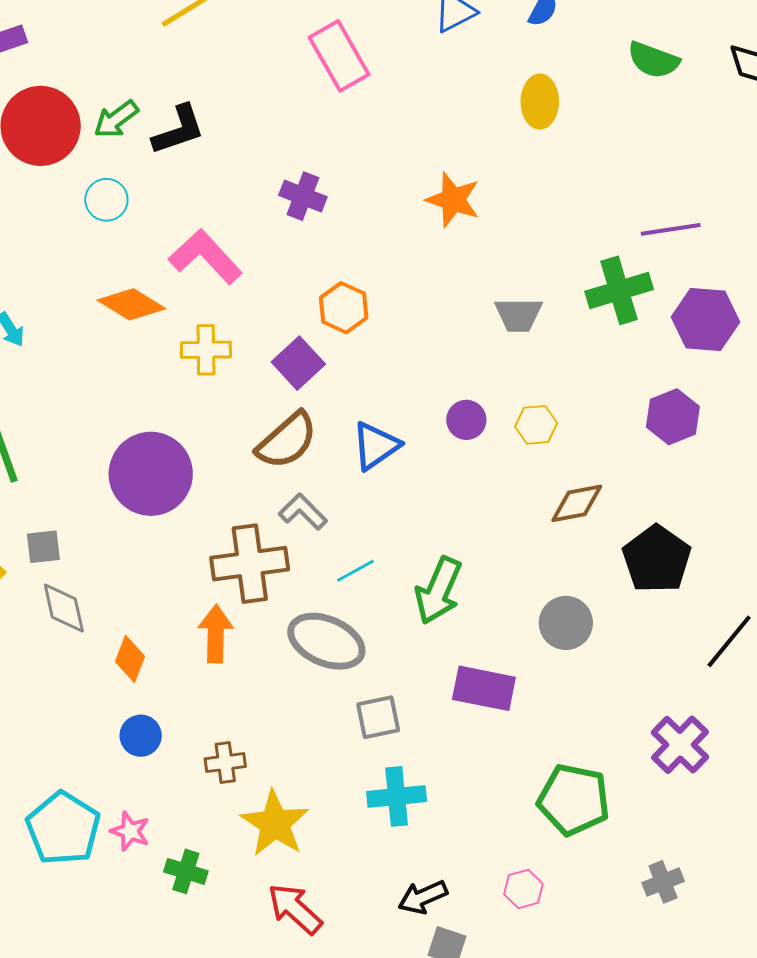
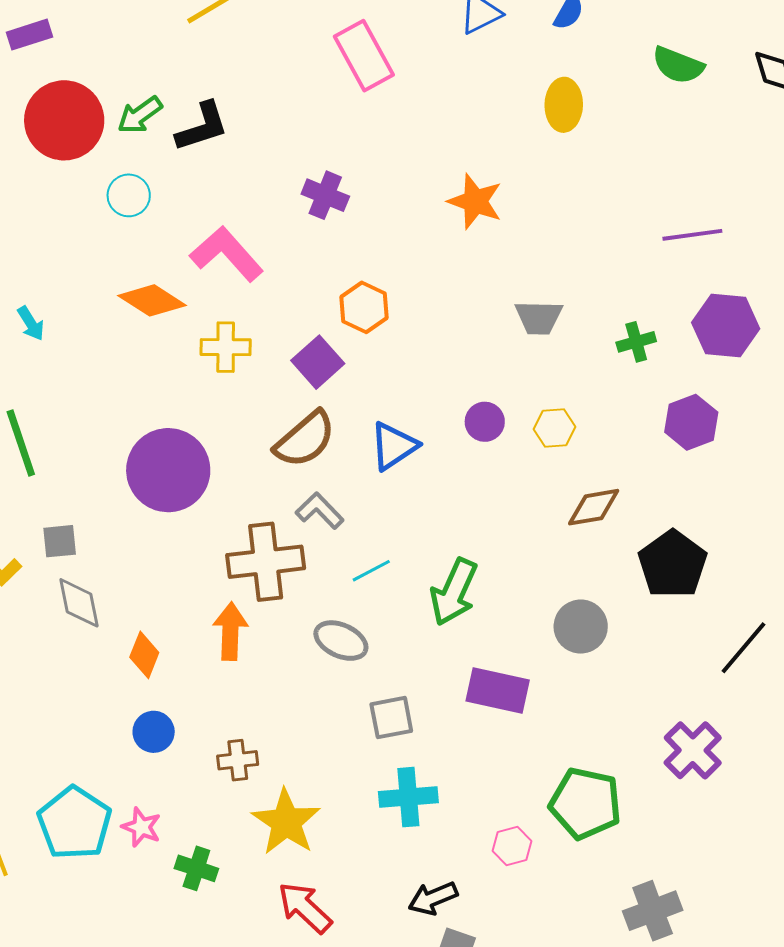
green cross: (619, 290) -> (636, 342), moved, size x0.6
gray ellipse: (326, 641) -> (341, 641), size x0.7
gray cross: (663, 882) -> (653, 911), moved, size x1.4
pink hexagon: (523, 889) -> (512, 846), moved

